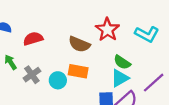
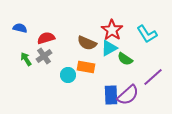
cyan L-shape: (147, 34) -> (147, 34), turned 30
gray cross: (32, 75) -> (44, 56), moved
cyan triangle: (120, 78) -> (109, 48), moved

